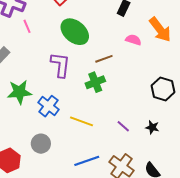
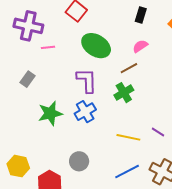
pink line: (27, 26) -> (48, 47), turned -64
pink semicircle: (133, 40) -> (140, 46), moved, turned -42
blue cross: (49, 106) -> (85, 112), moved, turned 30
yellow line: (82, 121) -> (128, 137), moved

